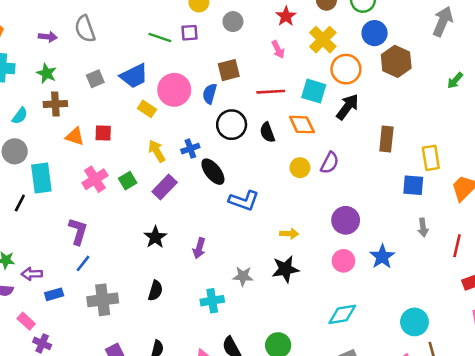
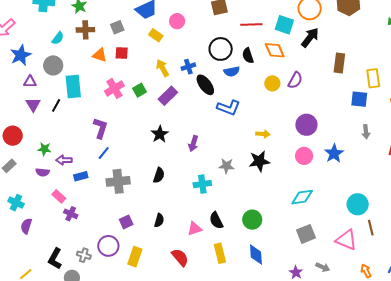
gray square: (95, 79) -> (117, 27), moved
pink circle: (174, 90) -> (177, 21), size x0.6
blue semicircle: (210, 94) -> (232, 71), moved, turned -119

